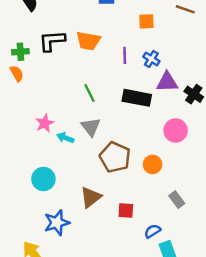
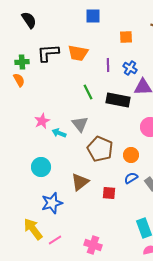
green line: (89, 93) -> (88, 92), moved
blue semicircle: (153, 231) -> (131, 178), moved

